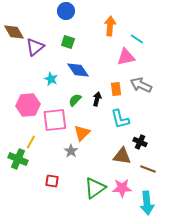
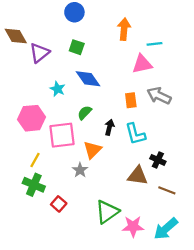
cyan line: (137, 39) -> (154, 44), turned -40
black arrow: (97, 99) -> (109, 127), moved
green cross: (18, 159) -> (34, 185), moved
red square: (52, 181) -> (59, 204), turned 32
pink star: (122, 188) -> (133, 226), moved
cyan arrow: (147, 203) -> (166, 229), turned 55

